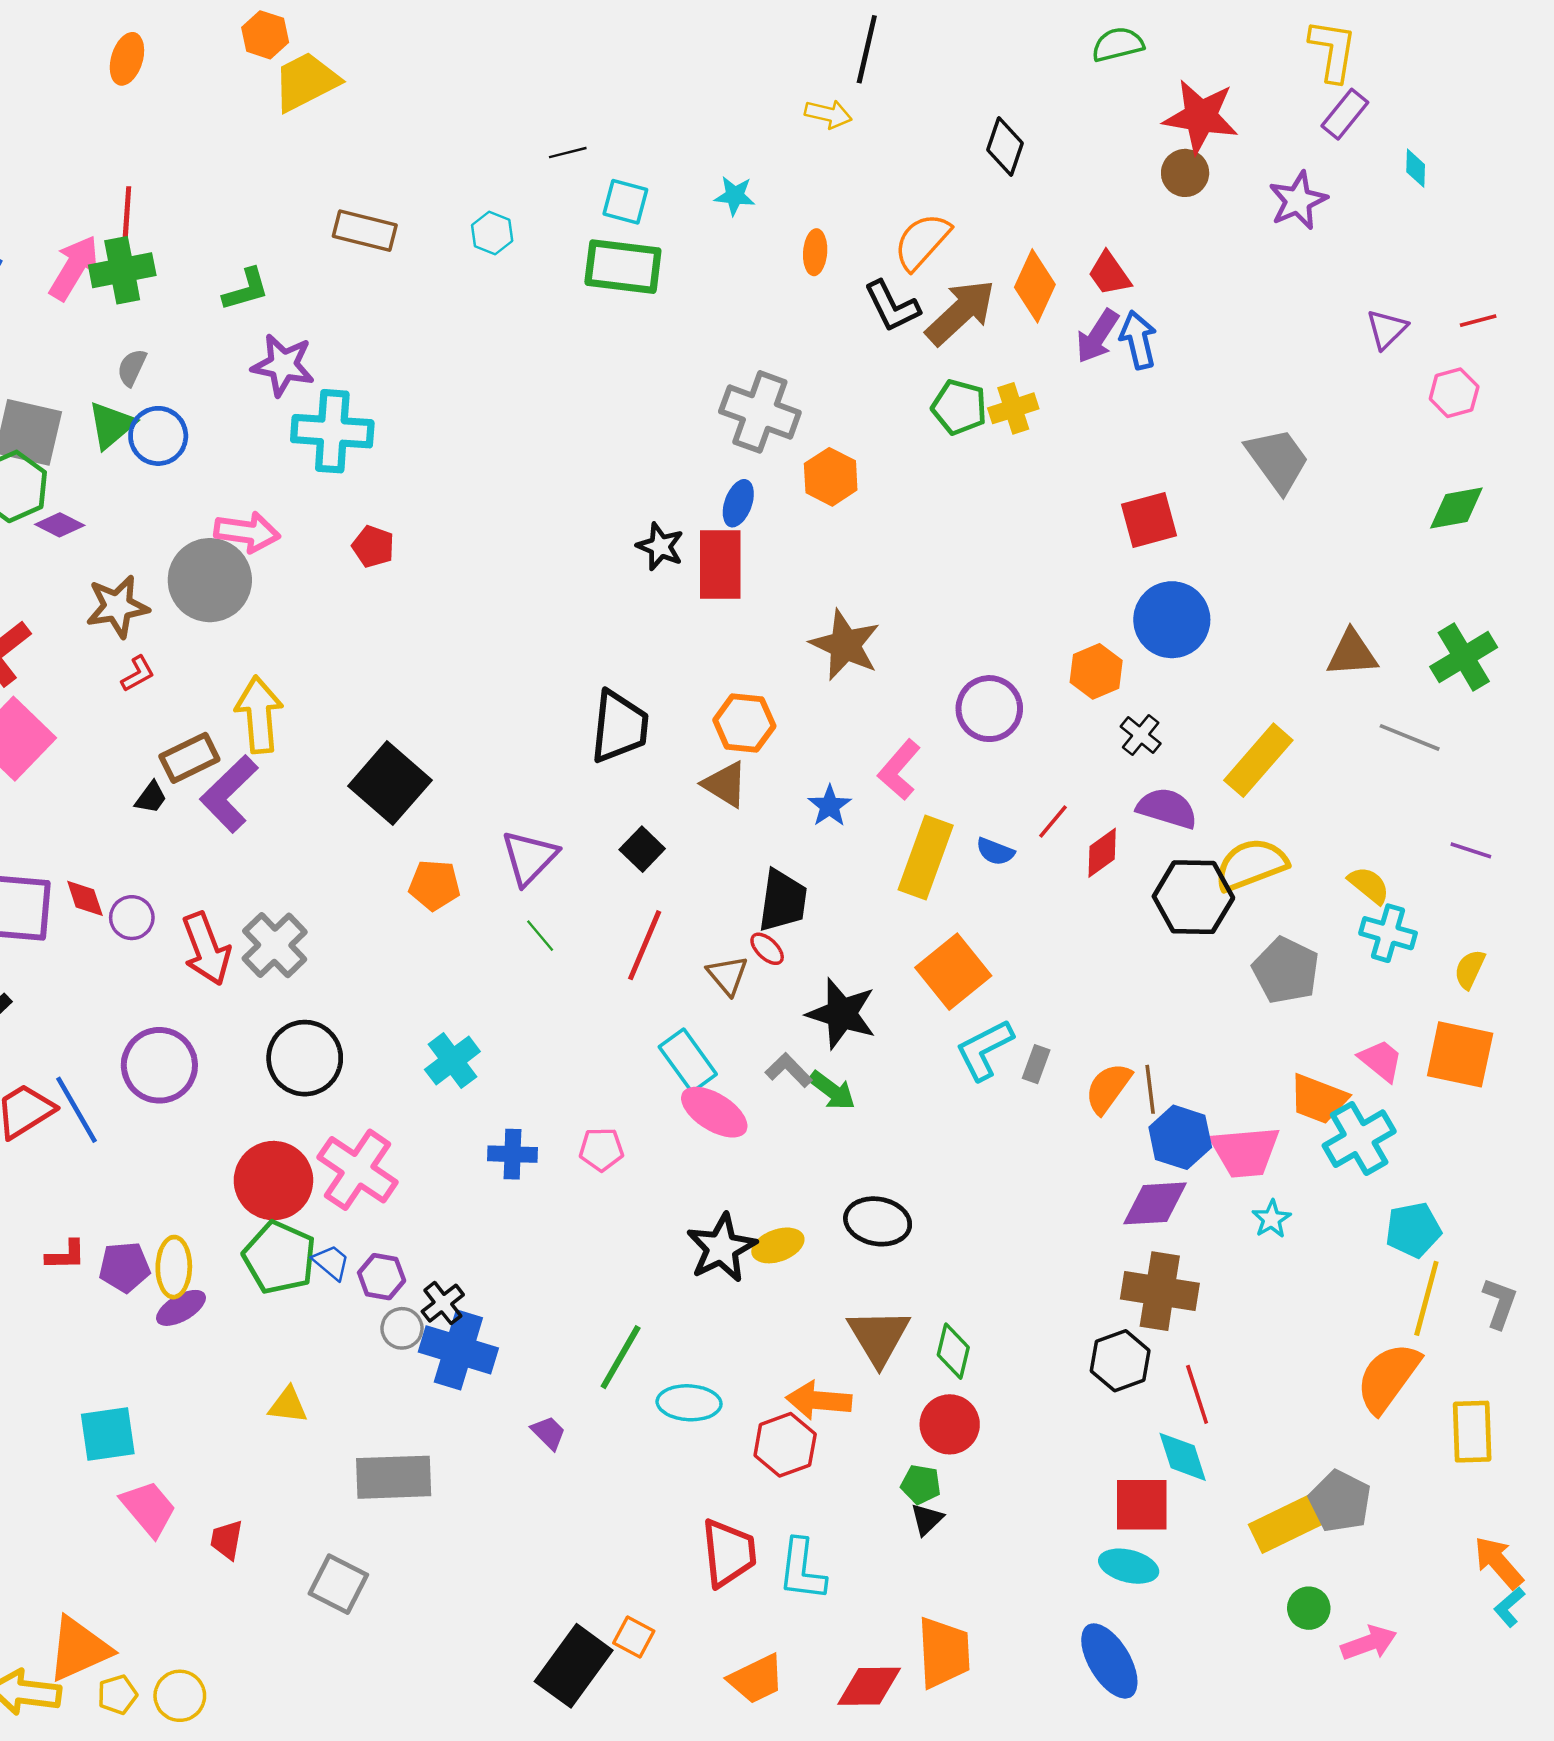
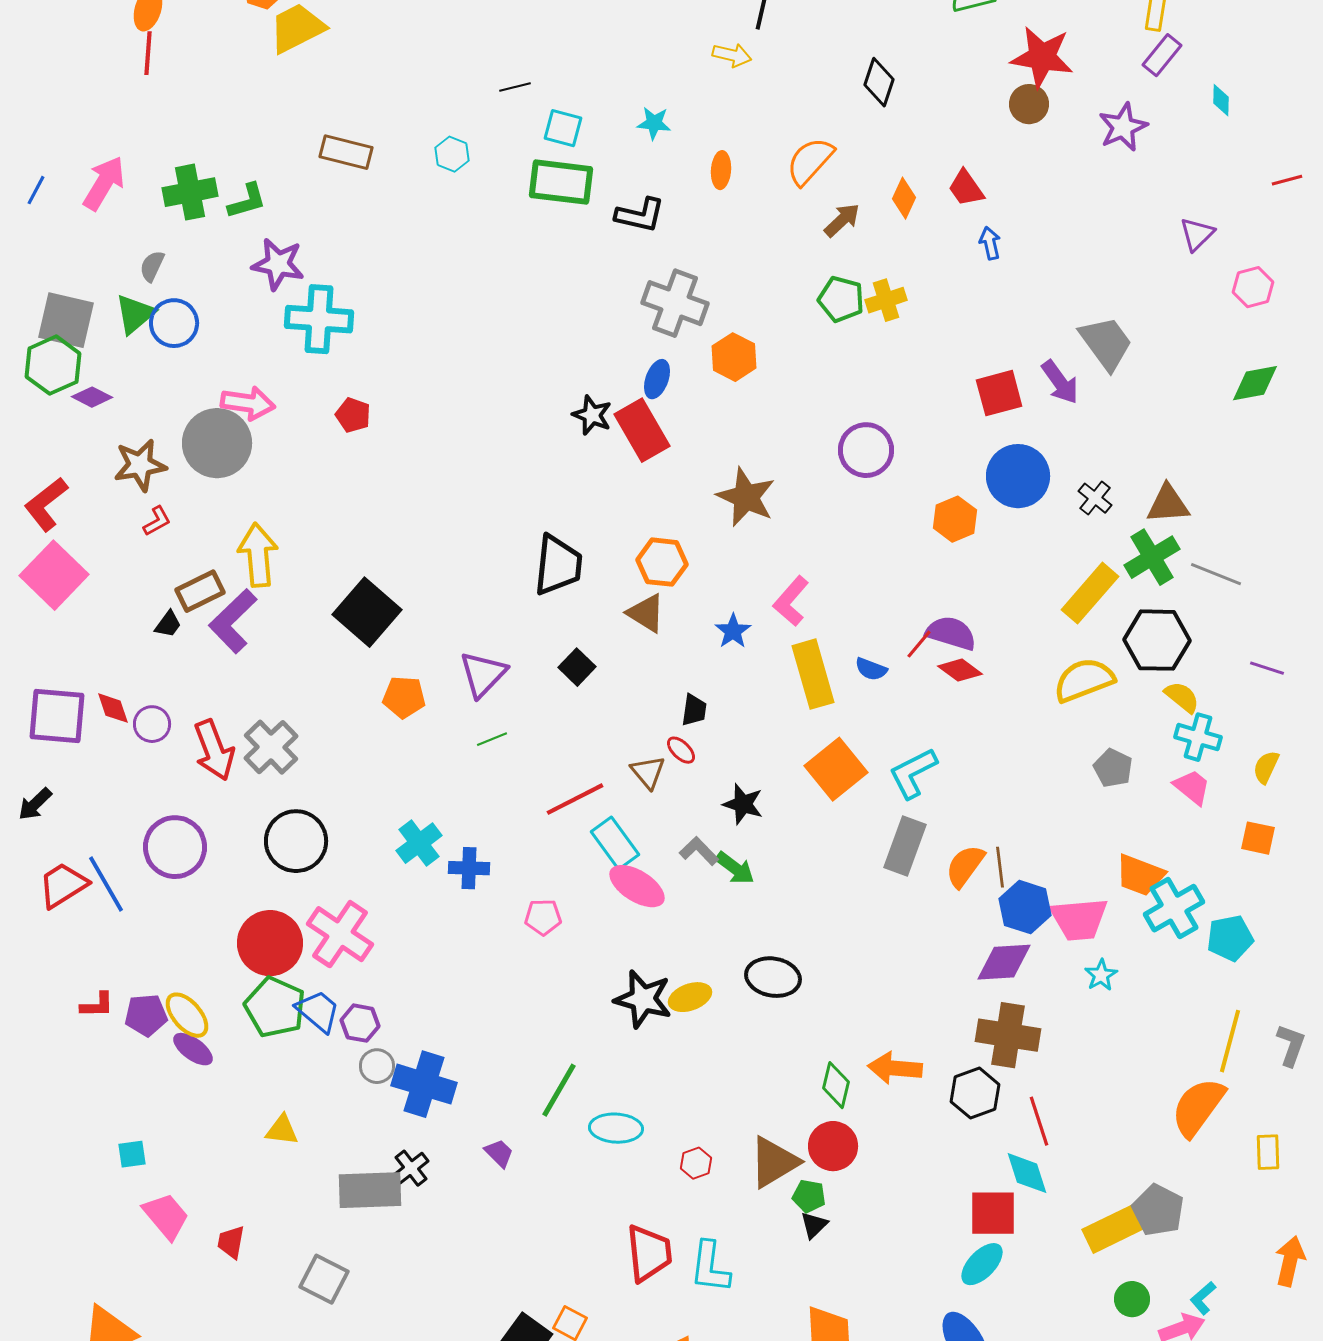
red line: (127, 213) -> (148, 53), moved
green cross: (122, 270) -> (190, 192), moved
orange diamond: (1035, 286) -> (904, 198), size x0.7
black L-shape: (892, 306) -> (640, 215), moved, turned -51
brown arrow: (960, 312) -> (842, 220), size x0.6
red line: (1478, 321) -> (1287, 180), moved
purple arrow: (1097, 336) -> (1060, 382), moved, turned -69
blue arrow: (1138, 340) -> (990, 243), size x0.7
red rectangle: (720, 564) -> (642, 430), turned -30
green cross: (1464, 657) -> (1152, 557), moved
purple circle: (989, 709) -> (866, 450), moved
black cross: (1141, 735) -> (1095, 498), moved
purple semicircle: (1167, 808) -> (951, 633), moved
red diamond: (1102, 853) -> (960, 670), turned 72
yellow rectangle: (926, 858) -> (813, 674), turned -36
black hexagon: (1193, 897) -> (1157, 640), moved
black trapezoid: (783, 901) -> (694, 710), size x0.6
green line: (540, 936) -> (492, 739), turned -72
red line: (645, 945) -> (575, 799), moved, turned 40
gray pentagon: (1286, 970) -> (1113, 768), size x0.7
black star: (842, 1014) -> (743, 804), size x0.7
cyan L-shape: (984, 1050) -> (913, 773), moved
orange square: (1460, 1054) -> (1258, 838), size x0.6
pink trapezoid: (1381, 1060) -> (1192, 787), moved
gray rectangle: (1036, 1064) -> (905, 846), size x1.8
blue cross: (512, 1154) -> (469, 868), moved
cyan pentagon: (1413, 1230) -> (1230, 938), moved
black star: (721, 1248) -> (643, 999), turned -30
blue trapezoid: (331, 1262) -> (318, 1011), size x1.4
yellow ellipse: (174, 1267) -> (187, 1015), turned -42
black cross: (443, 1303) -> (411, 1168), moved
purple ellipse: (181, 1308) -> (193, 1049), turned 66
brown triangle: (879, 1337) -> (774, 1162), moved, turned 30
orange arrow: (819, 1400) -> (895, 1068), moved
yellow rectangle: (1472, 1432) -> (1268, 1152), size x0.7
cyan square: (108, 1434) -> (132, 1154), size x0.6
red hexagon: (785, 1445) -> (696, 1163), size x0.6
orange arrow: (1499, 1563) -> (1290, 1261), turned 54
cyan ellipse: (1129, 1566) -> (982, 1264), turned -60
cyan L-shape: (1509, 1607) -> (1203, 1298), moved

